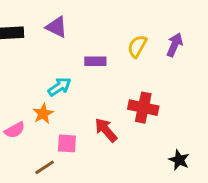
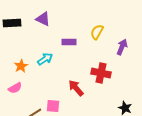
purple arrow: (175, 45) -> (122, 47), moved
orange star: (43, 114) -> (21, 66), moved
pink square: (67, 143) -> (53, 106), moved

